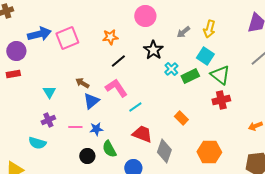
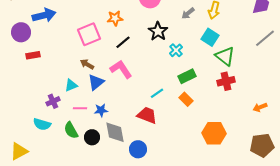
pink square: (67, 38) -> (89, 34), moved
red rectangle: (13, 74) -> (33, 55), moved
green rectangle: (190, 76) -> (187, 76), moved
cyan triangle: (49, 92) -> (71, 85), moved, turned 40
cyan line: (135, 107) -> (157, 93), moved
green semicircle: (109, 149) -> (71, 130), moved
gray diamond: (164, 151) -> (115, 132), moved, turned -30

